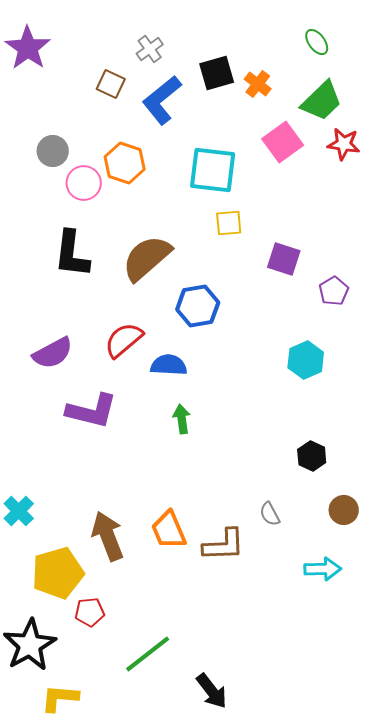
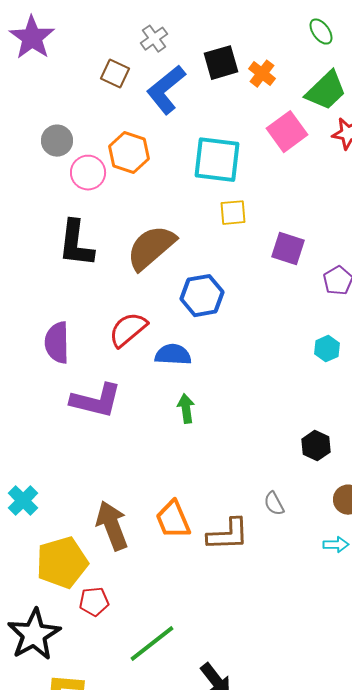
purple semicircle: (53, 353) -> (57, 343), turned 117
cyan hexagon: (306, 360) -> (327, 349), moved, size x0.7
cyan arrow: (323, 569) -> (336, 545), moved, size x0.7

